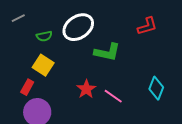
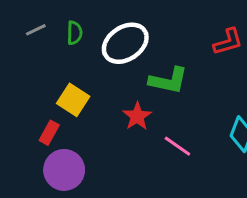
green semicircle: (44, 36) -> (75, 33), moved, turned -77
red star: (86, 89) -> (137, 116), moved

